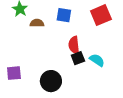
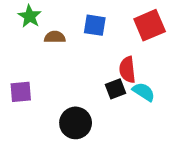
red semicircle: (74, 45) -> (127, 70), moved
purple square: (14, 73) -> (21, 92), moved

